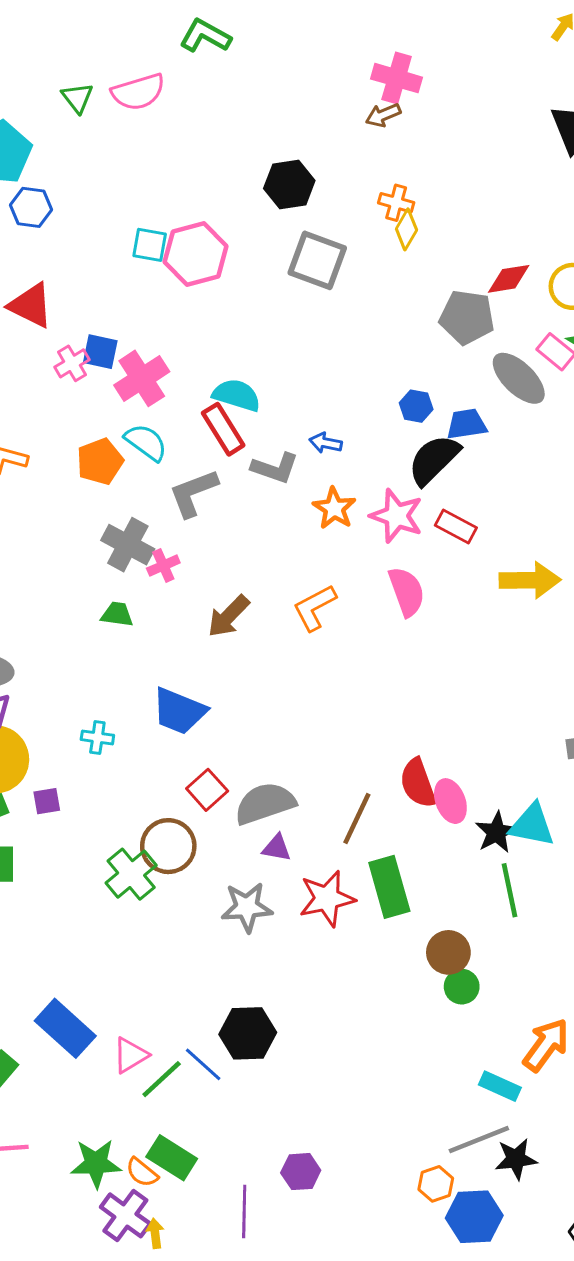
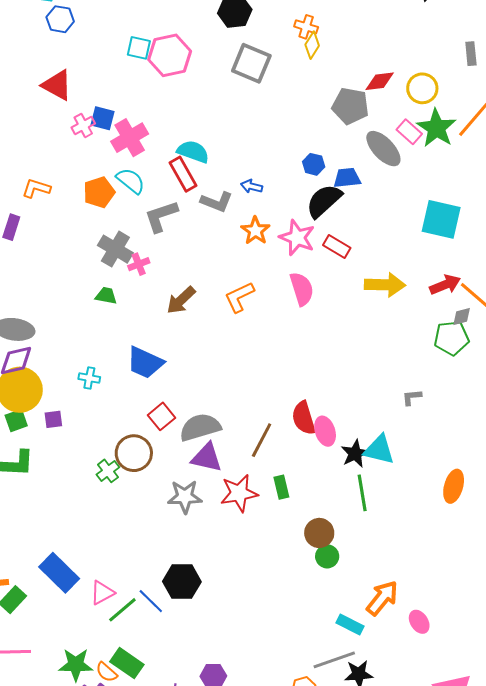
purple triangle: (277, 848) -> (207, 458), size x1.6
green cross: (131, 874) -> (108, 471), size x0.7
green rectangle: (389, 887) -> (281, 487), size x0.6

